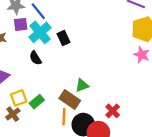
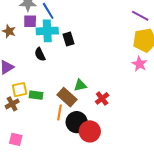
cyan cross: (40, 32) -> (47, 31), turned 30
green rectangle: (37, 102) -> (36, 95), turned 40
red cross: (113, 111) -> (102, 98), moved

